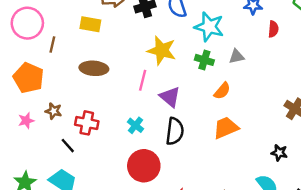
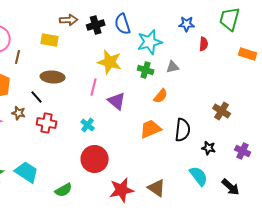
cyan star: (209, 27) -> (150, 42), turned -30
orange trapezoid: (226, 128) -> (151, 129), moved
black semicircle: (175, 131) -> (183, 130), moved
black line: (68, 146) -> (37, 97), moved

